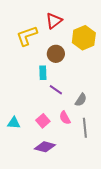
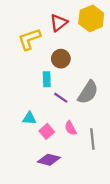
yellow hexagon: (84, 38) -> (91, 18), moved
gray semicircle: (81, 100) -> (88, 92), moved, size x1.6
cyan triangle: (14, 123) -> (29, 118), moved

